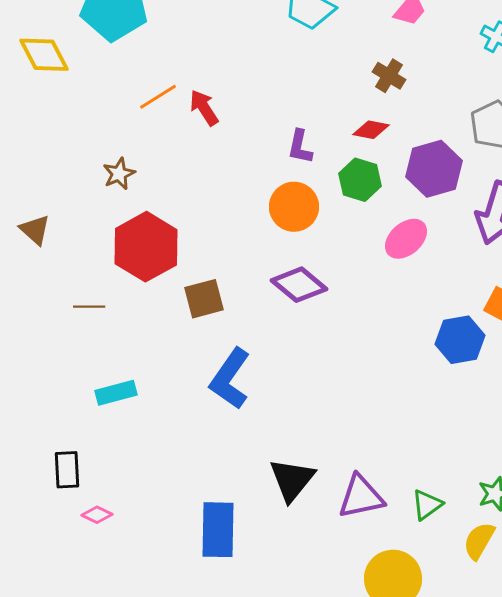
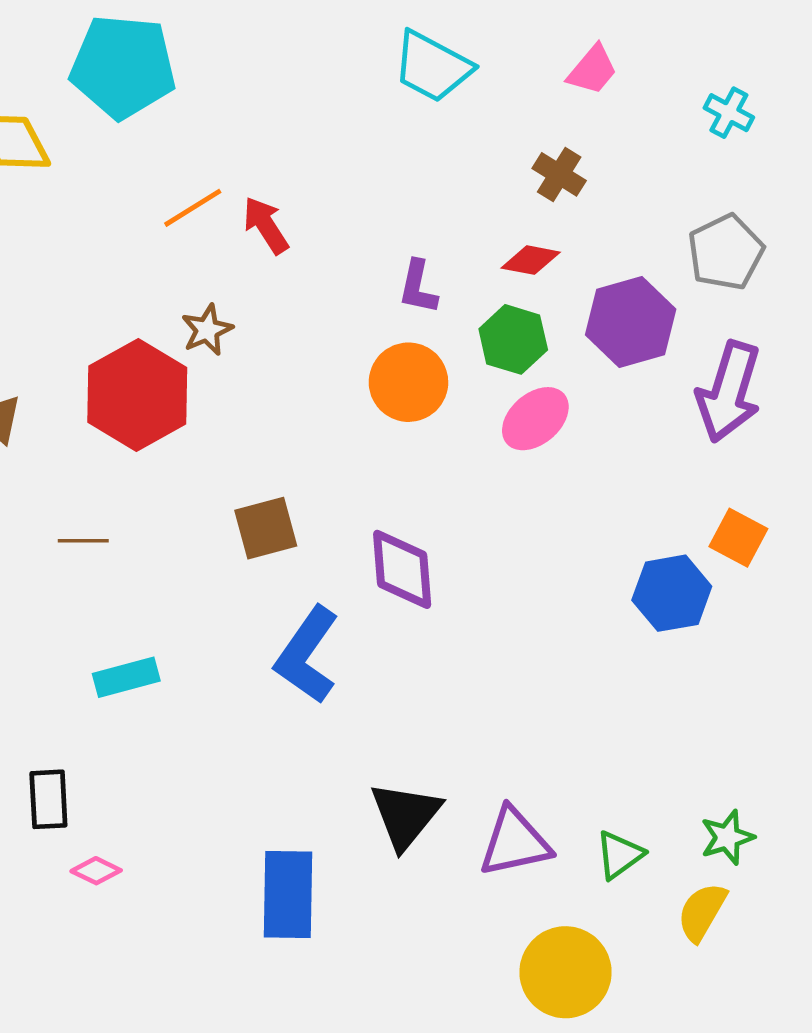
brown star: (119, 174) -> (207, 330), moved
pink ellipse: (406, 239) -> (535, 419), moved
red hexagon: (146, 247) -> (137, 395), moved
purple diamond: (299, 285) -> (402, 569), moved, turned 46

